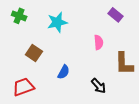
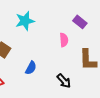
purple rectangle: (116, 15) -> (80, 22), moved

